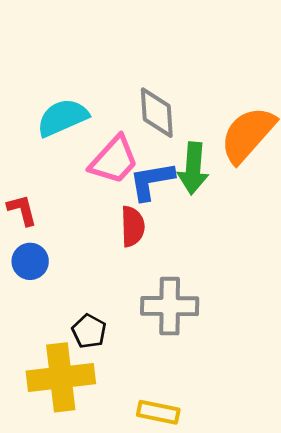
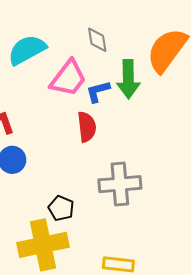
gray diamond: (157, 113) -> (97, 40), size x0.7
blue L-shape: (152, 181) -> (98, 91), size x0.7

